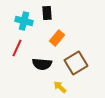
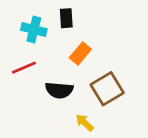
red line: (17, 48) -> (24, 68), turned 42

